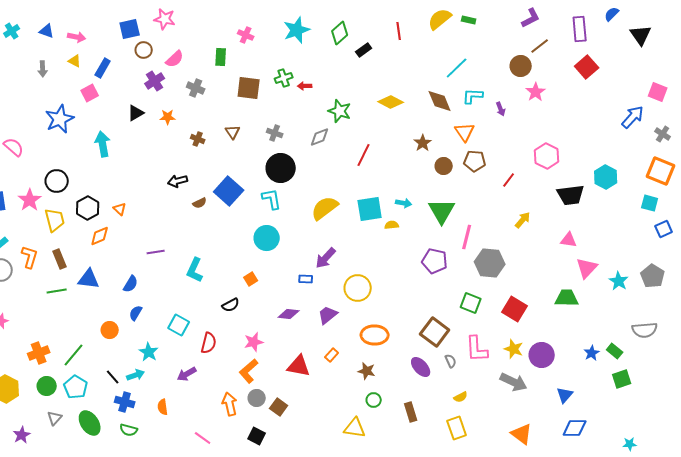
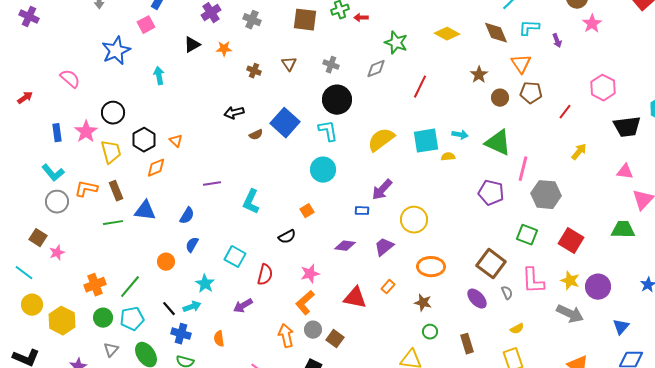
cyan arrow: (103, 144) -> (159, 76), size x0.7
green triangle: (442, 211) -> (498, 143), turned -36
orange L-shape: (30, 257) -> (86, 189), turned -95
cyan pentagon: (76, 387) -> (132, 319), turned 30

